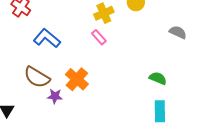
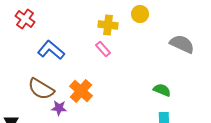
yellow cross: (104, 13) -> (108, 25), turned 30
gray semicircle: (178, 32) -> (182, 44), size x1.4

